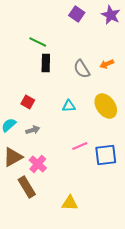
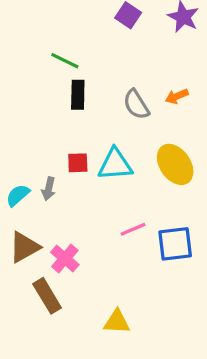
red square: (28, 102) -> (78, 163), moved, turned -32
cyan triangle: (69, 106) -> (115, 164), size x1.6
gray arrow: (33, 130) -> (49, 189), moved, turned 120

